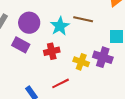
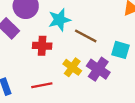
brown line: (83, 19) -> (86, 36), moved

